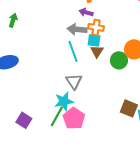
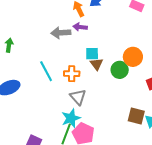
orange cross: (96, 27) -> (72, 74), moved
gray arrow: (77, 29) -> (61, 33), moved
cyan line: (73, 51) -> (46, 71), moved

